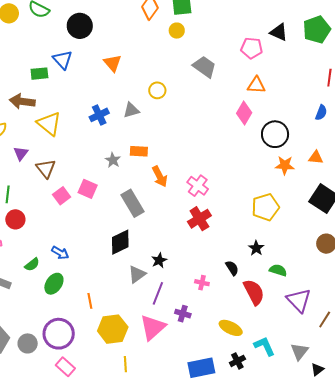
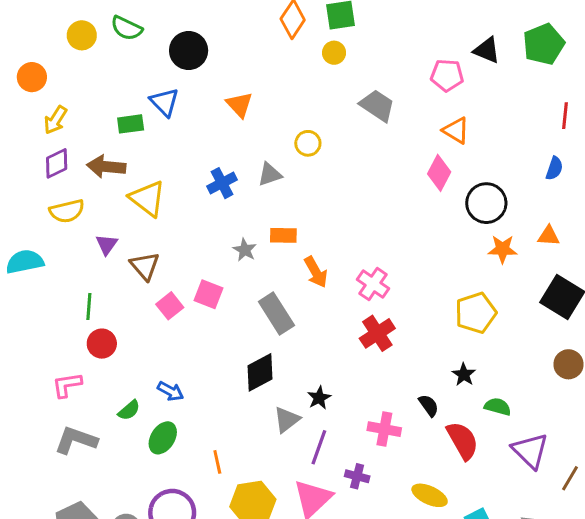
orange triangle: (256, 85) -> (456, 130), turned 30
pink cross: (202, 283) -> (384, 429), size x1.5

